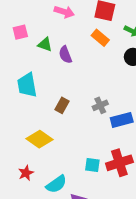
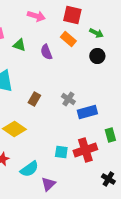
purple semicircle: (65, 55) -> (46, 52), moved
gray cross: (100, 105) -> (68, 99), turned -32

